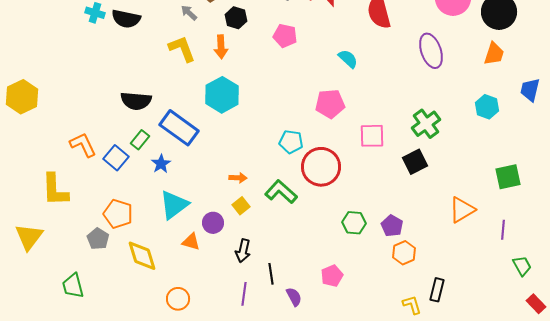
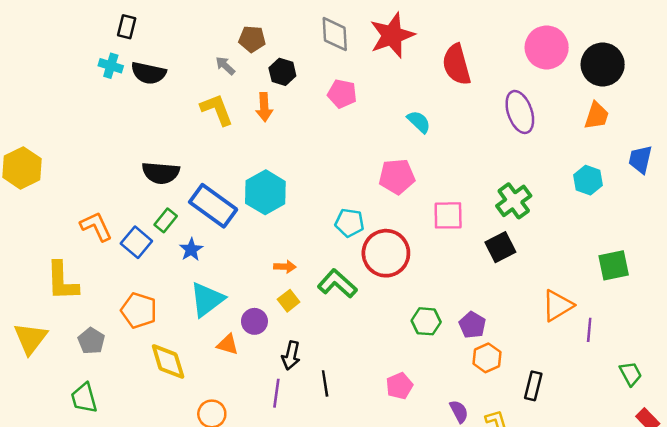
cyan hexagon: (222, 95) -> (265, 192), moved
purple line: (503, 230) -> (589, 330), moved
gray pentagon: (98, 239) -> (91, 341), moved
black rectangle: (437, 290) -> (533, 386), moved
purple line: (244, 294) -> (276, 393), moved
purple semicircle: (294, 297) -> (459, 411), moved

